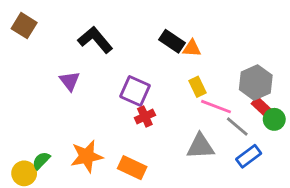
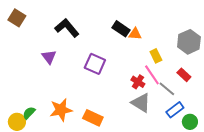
gray hexagon: (256, 82) -> (189, 42), moved
yellow rectangle: (198, 87) -> (156, 56), moved
pink line: (216, 107) -> (152, 75), turned 35
red cross: (145, 117) -> (138, 82), moved, turned -32
green circle: (274, 119) -> (190, 122), moved
gray triangle: (200, 146) -> (141, 103), turned 35

